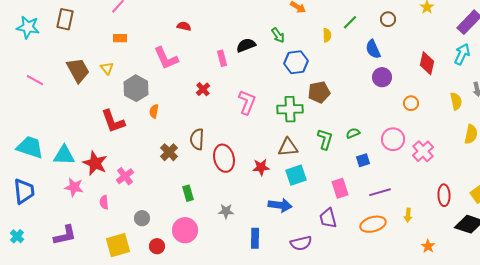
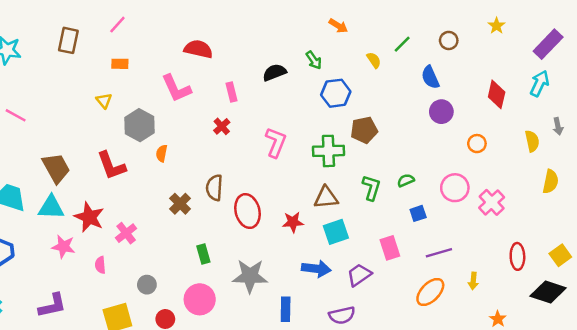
brown rectangle: (65, 19) -> (68, 40), moved
red semicircle: (184, 26) -> (198, 49), size x1.6
yellow semicircle: (327, 35) -> (374, 60), turned -32
pink rectangle: (222, 58) -> (232, 92), moved
brown trapezoid: (78, 70) -> (56, 168), moved
gray star: (226, 211) -> (250, 276), size x1.8
purple trapezoid: (328, 218) -> (359, 275), moved, turned 70
orange ellipse: (373, 224) -> (430, 292), turned -30

